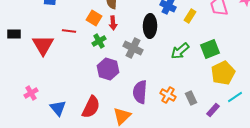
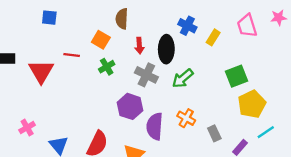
red arrow: (113, 23) -> (139, 46), moved
green arrow: (180, 51) -> (183, 78), moved
purple hexagon: (108, 69) -> (130, 106), moved
orange cross: (168, 95) -> (186, 118), moved

